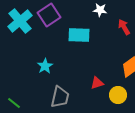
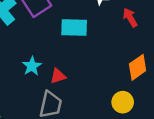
red triangle: (97, 83) -> (58, 76), moved

